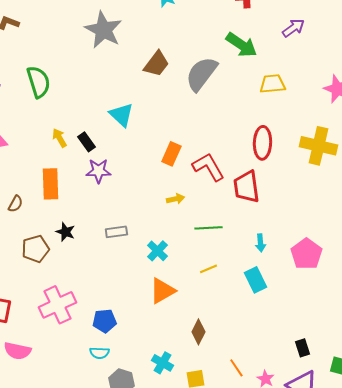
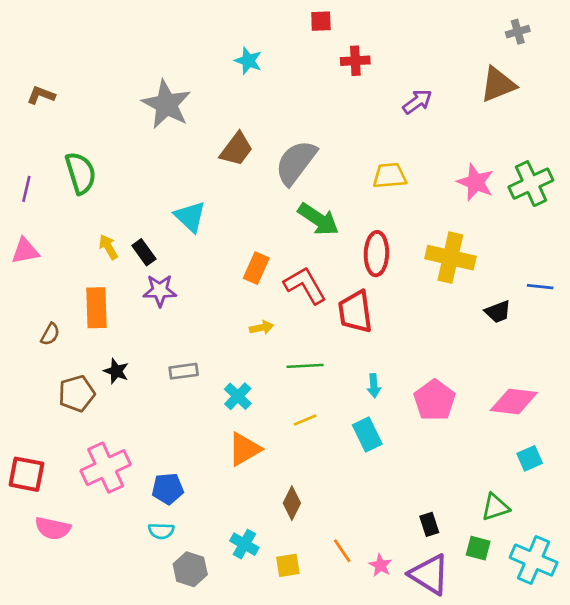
green arrow: (241, 45) -> (318, 219), moved

